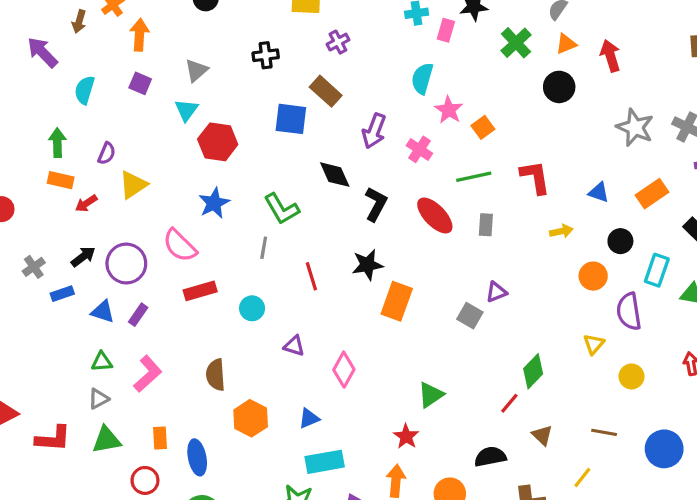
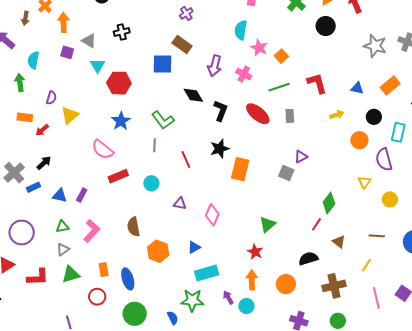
black cross: (266, 55) -> (122, 32), moved
gray triangle: (196, 70) -> (89, 41), moved, turned -42
green arrow: (57, 143) -> (20, 82), moved
purple circle: (126, 264) -> (22, 232), moved
gray cross: (34, 267) -> (14, 173), size x1.5

